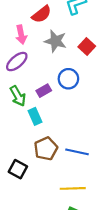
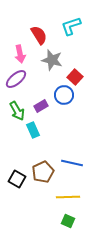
red semicircle: (42, 14) -> (39, 35), turned -84
red square: (87, 46) -> (75, 77), moved
brown pentagon: (46, 149) -> (43, 172), moved

